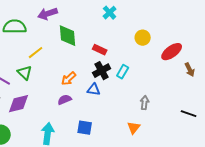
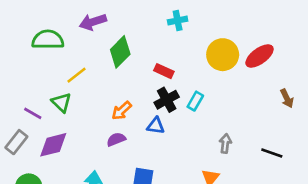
cyan cross: (110, 13) -> (178, 20), turned 32
green diamond: (68, 36) -> (120, 52), turned 50
yellow circle: (143, 38) -> (223, 55), size x1.5
red ellipse: (172, 52) -> (260, 56), moved
black line: (189, 114) -> (272, 153), moved

